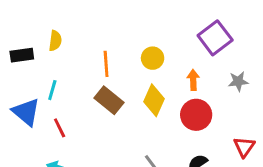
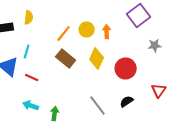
yellow circle: (153, 58) -> (87, 30), moved
orange line: (106, 64) -> (64, 34), turned 42
orange arrow: (193, 80) -> (107, 32), moved
red line: (60, 128) -> (32, 78), turned -40

